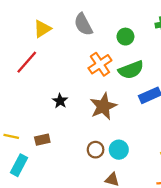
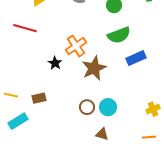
red line: (27, 62) -> (25, 28), turned 65
orange cross: (100, 64) -> (76, 46), moved
cyan rectangle: (19, 165) -> (18, 121), turned 30

